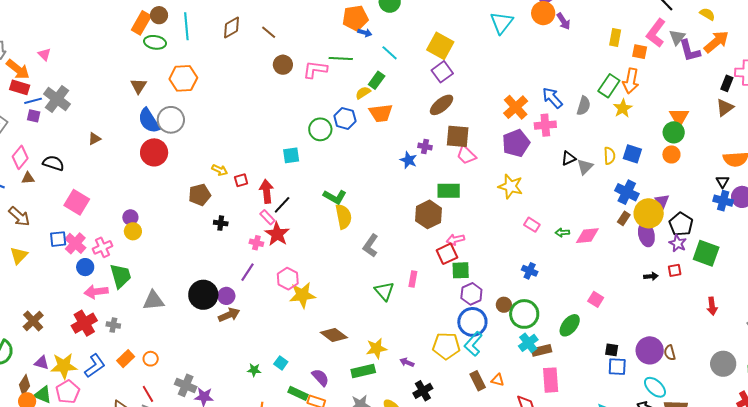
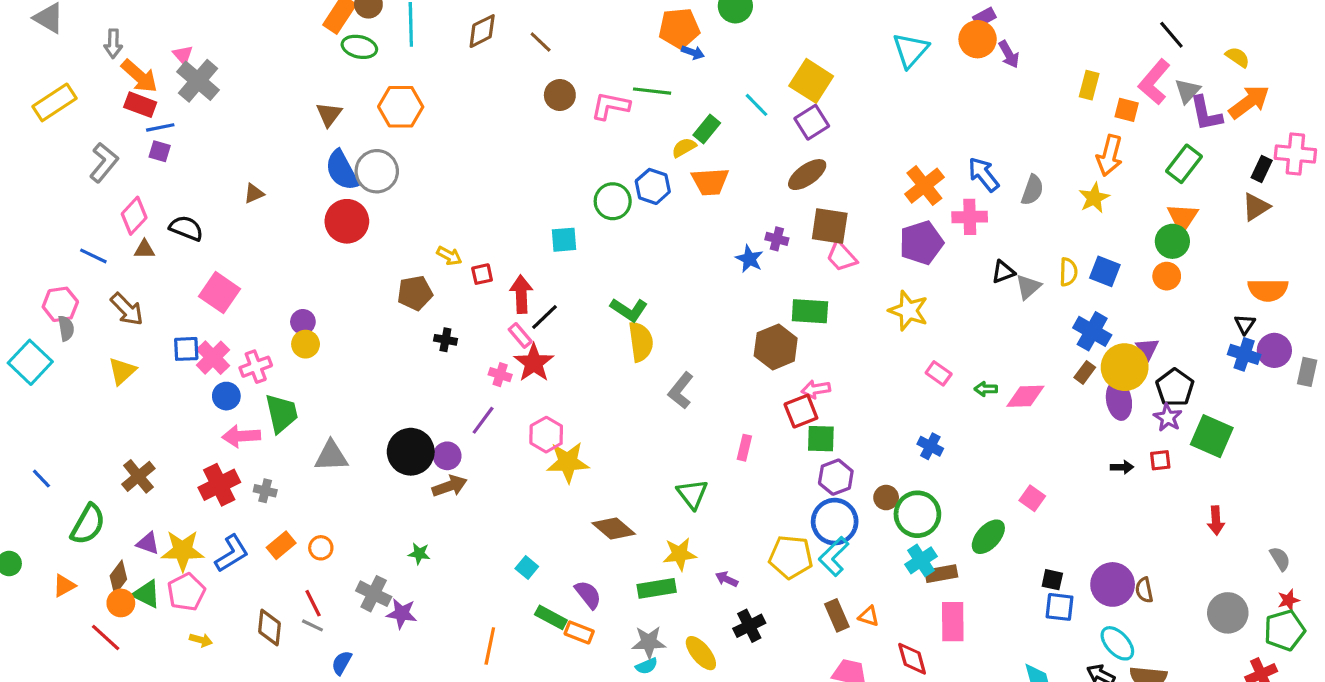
cyan line: (390, 53) -> (757, 105), moved
green rectangle: (609, 86) -> (1184, 164), moved
gray cross: (57, 99) -> (198, 81), moved
green triangle: (384, 291) -> (692, 494), moved
green star: (254, 370) -> (419, 554), moved

